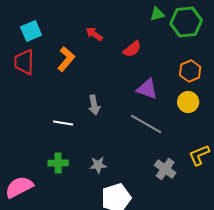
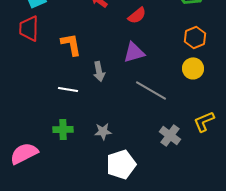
orange L-shape: (66, 59) -> (71, 44), moved, turned -50
purple triangle: (147, 89) -> (134, 52), moved, turned -35

